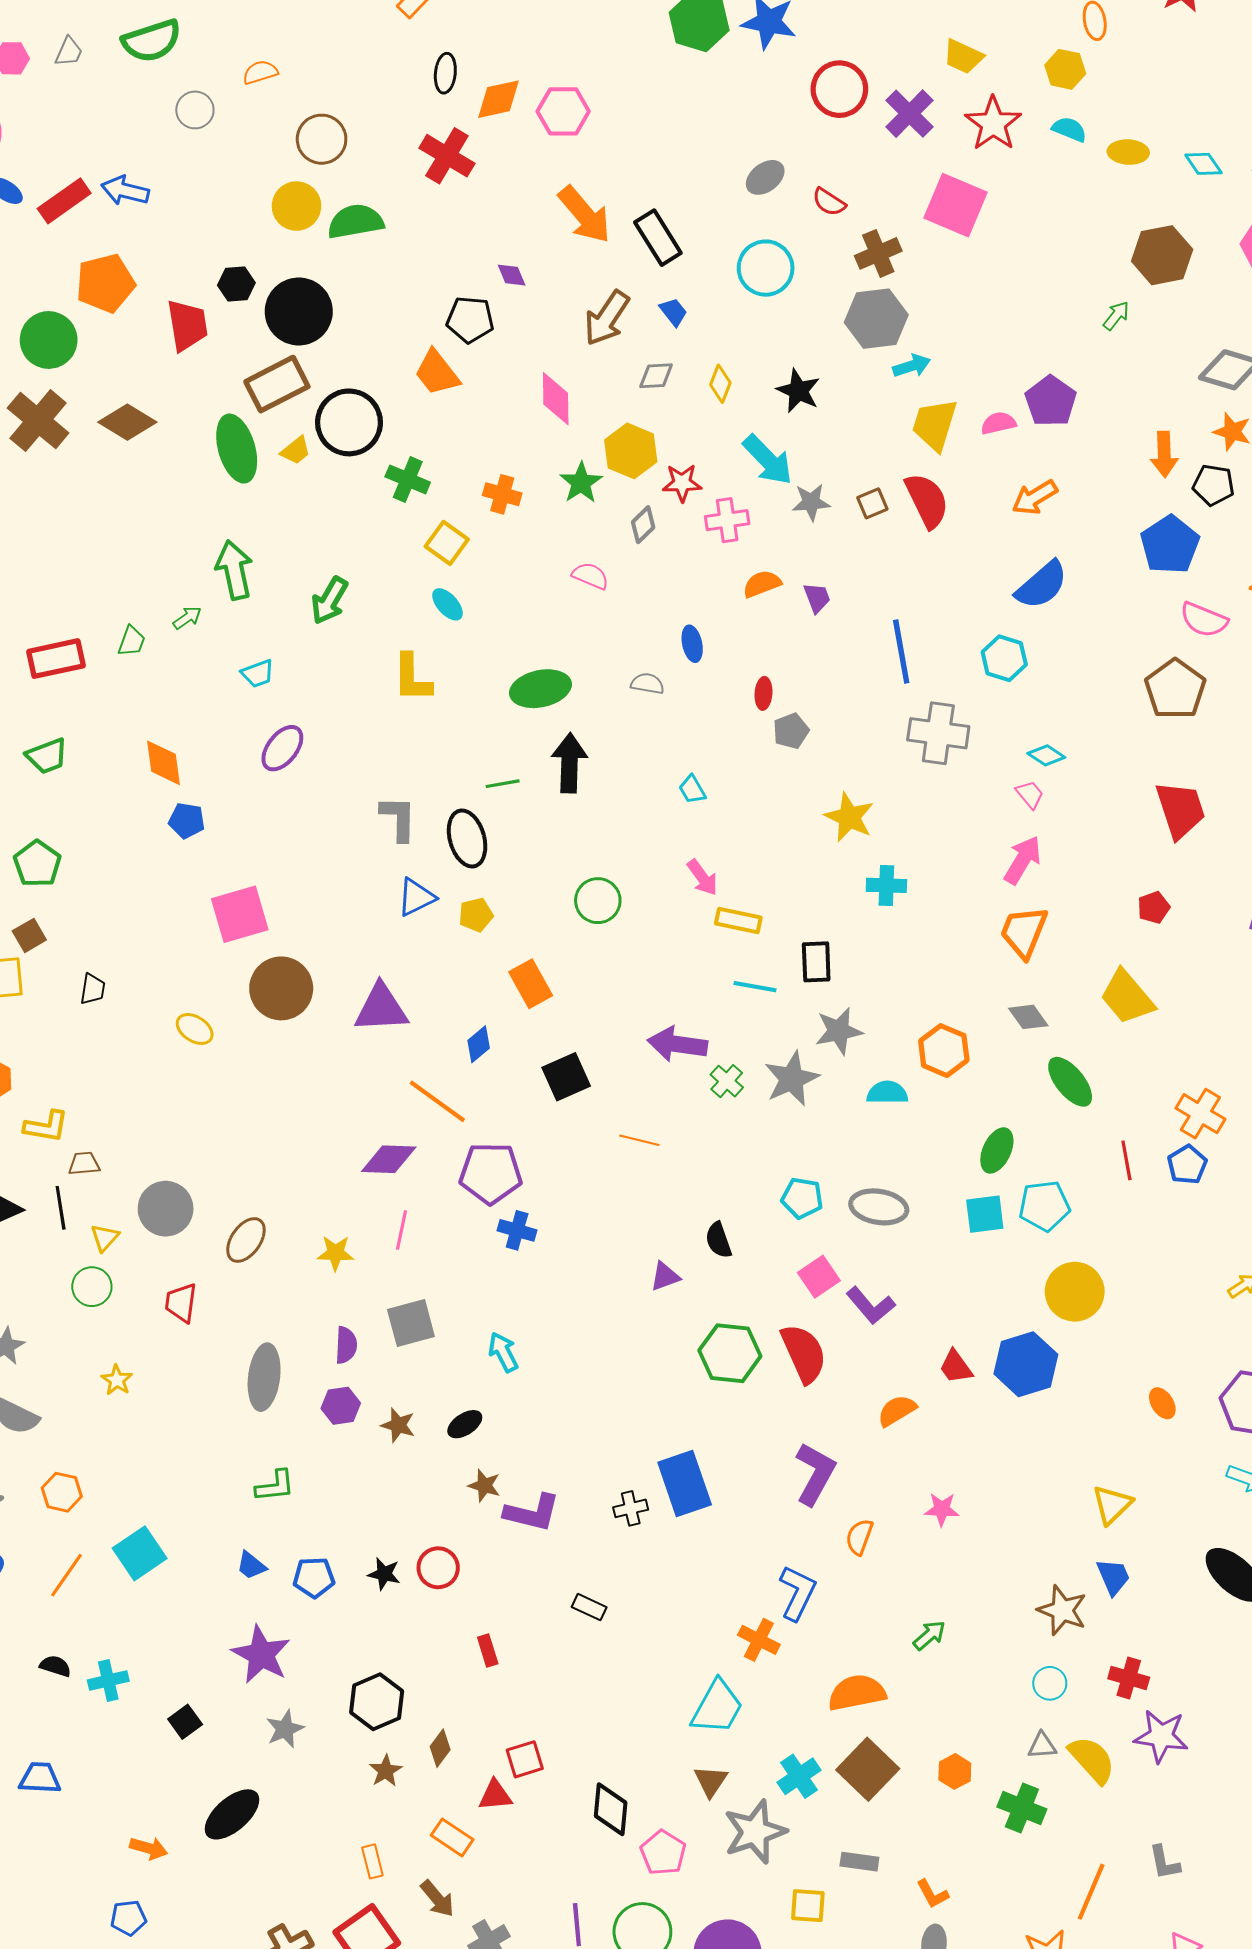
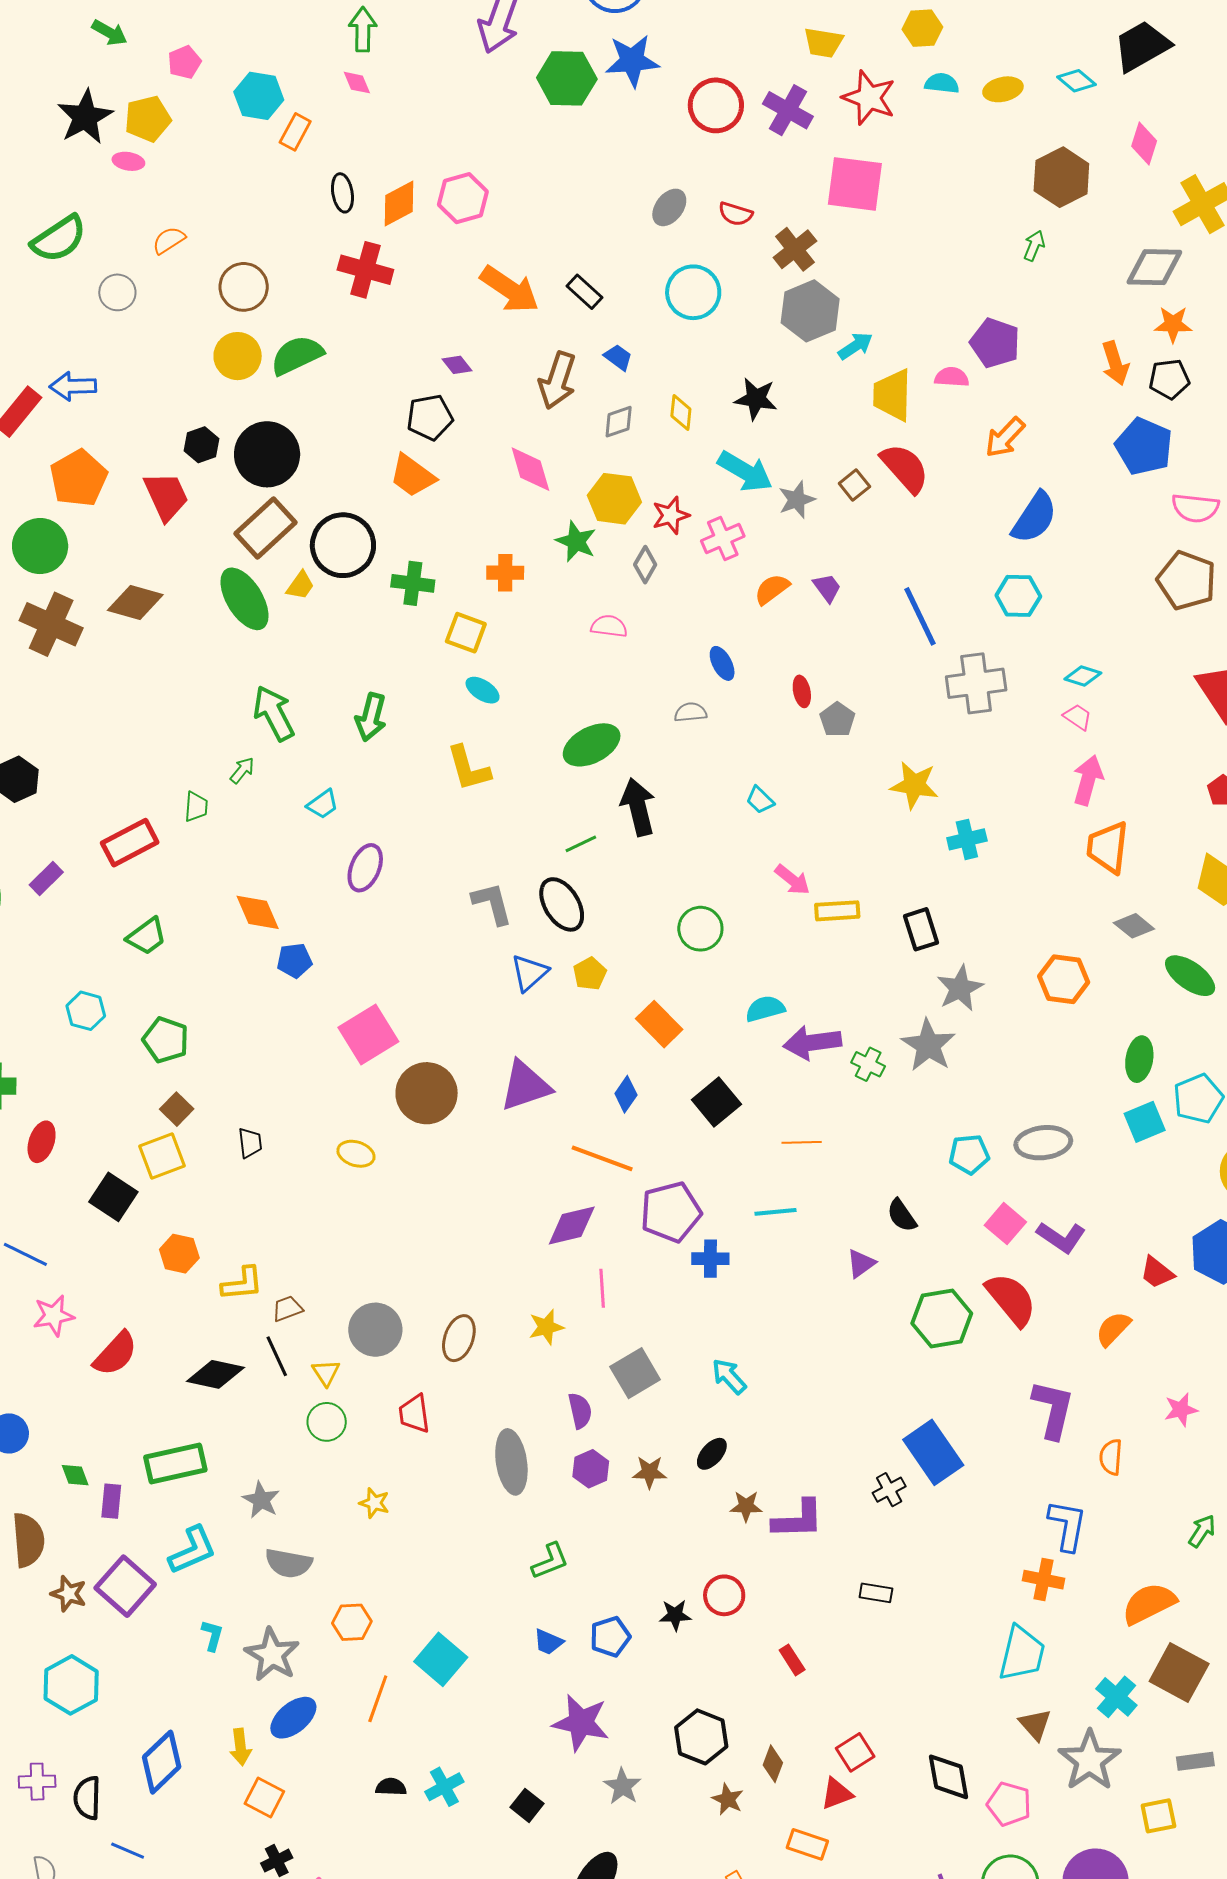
black rectangle: (658, 238) -> (584, 292), size x0.7
pink semicircle: (998, 423) -> (952, 377), turned 32
cyan line: (755, 987) -> (775, 1212), moved
cyan semicircle: (887, 1093) -> (765, 1009), moved

